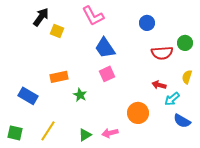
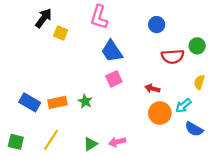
pink L-shape: (93, 16) -> (99, 17), turned 45
orange rectangle: (59, 77) -> (57, 102), moved
red arrow: (159, 85) -> (152, 89), moved
orange circle: (138, 113) -> (160, 113), moved

